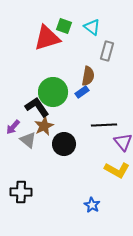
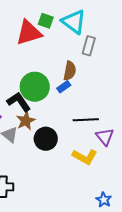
cyan triangle: (92, 27) -> (74, 22), size x1.5
yellow L-shape: (117, 170) -> (85, 157), moved
blue star: (92, 205) -> (104, 200), moved

